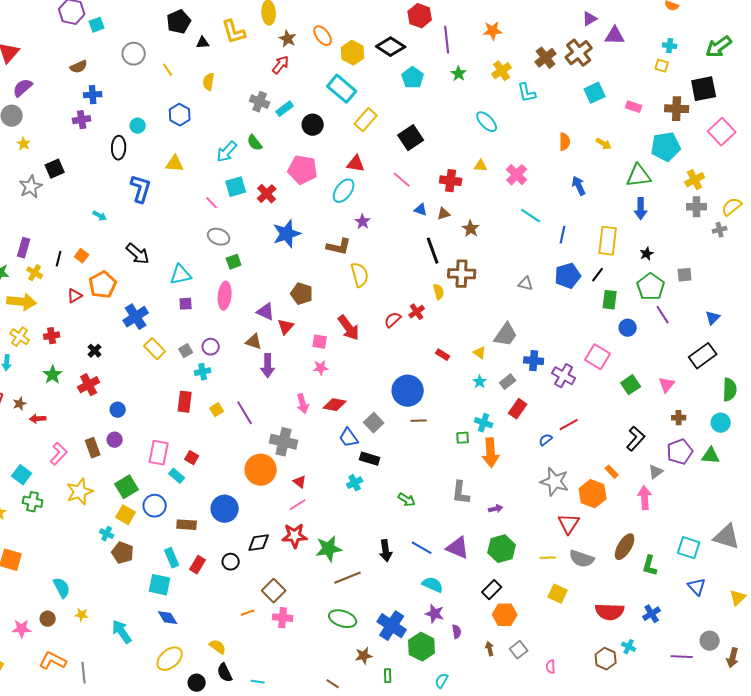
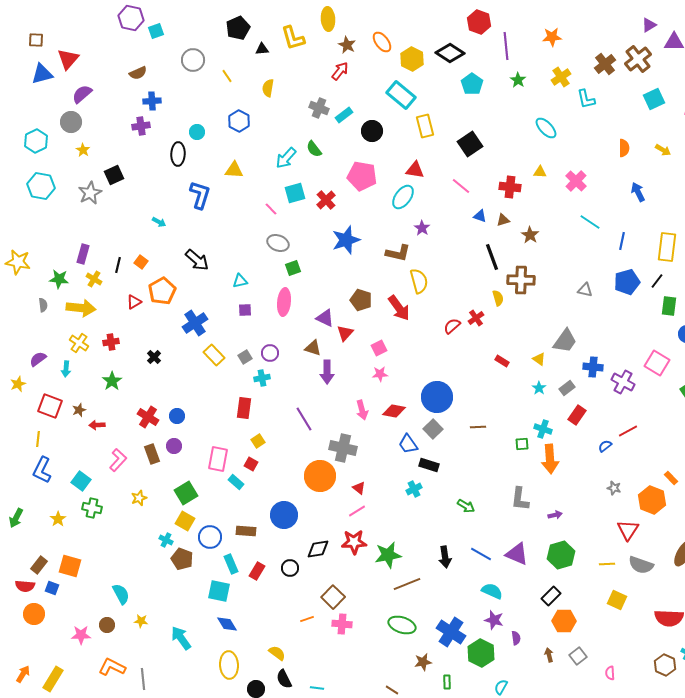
yellow rectangle: (366, 120) -> (425, 126), turned -55
cyan triangle: (181, 275) -> (240, 281), size x0.7
red arrow: (349, 328) -> (399, 308), moved
pink square: (320, 342) -> (379, 348), turned -35
red cross: (89, 385) -> (148, 417), moved, turned -30
blue circle: (408, 391) -> (437, 397), moved
yellow square: (217, 410) -> (258, 441), moved
gray star: (555, 482) -> (614, 488), size x0.5
yellow star: (80, 492) -> (139, 498), size x0.6
blue circle: (155, 506) -> (210, 537), moved
yellow ellipse: (170, 659) -> (229, 665), turned -52

